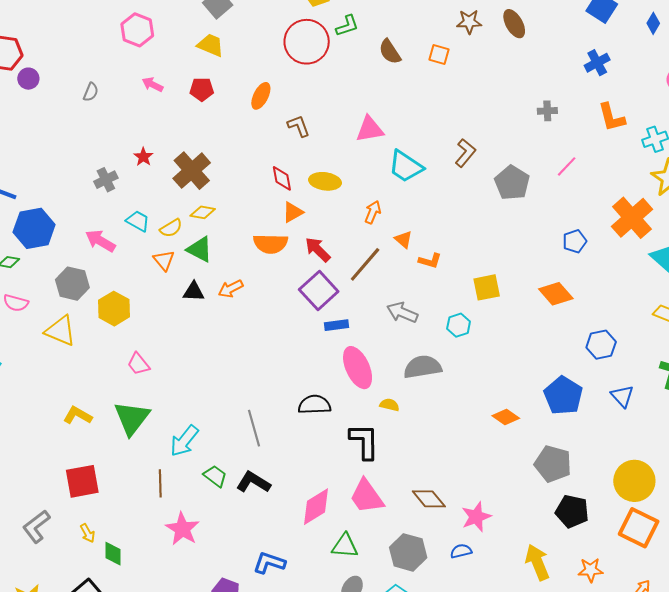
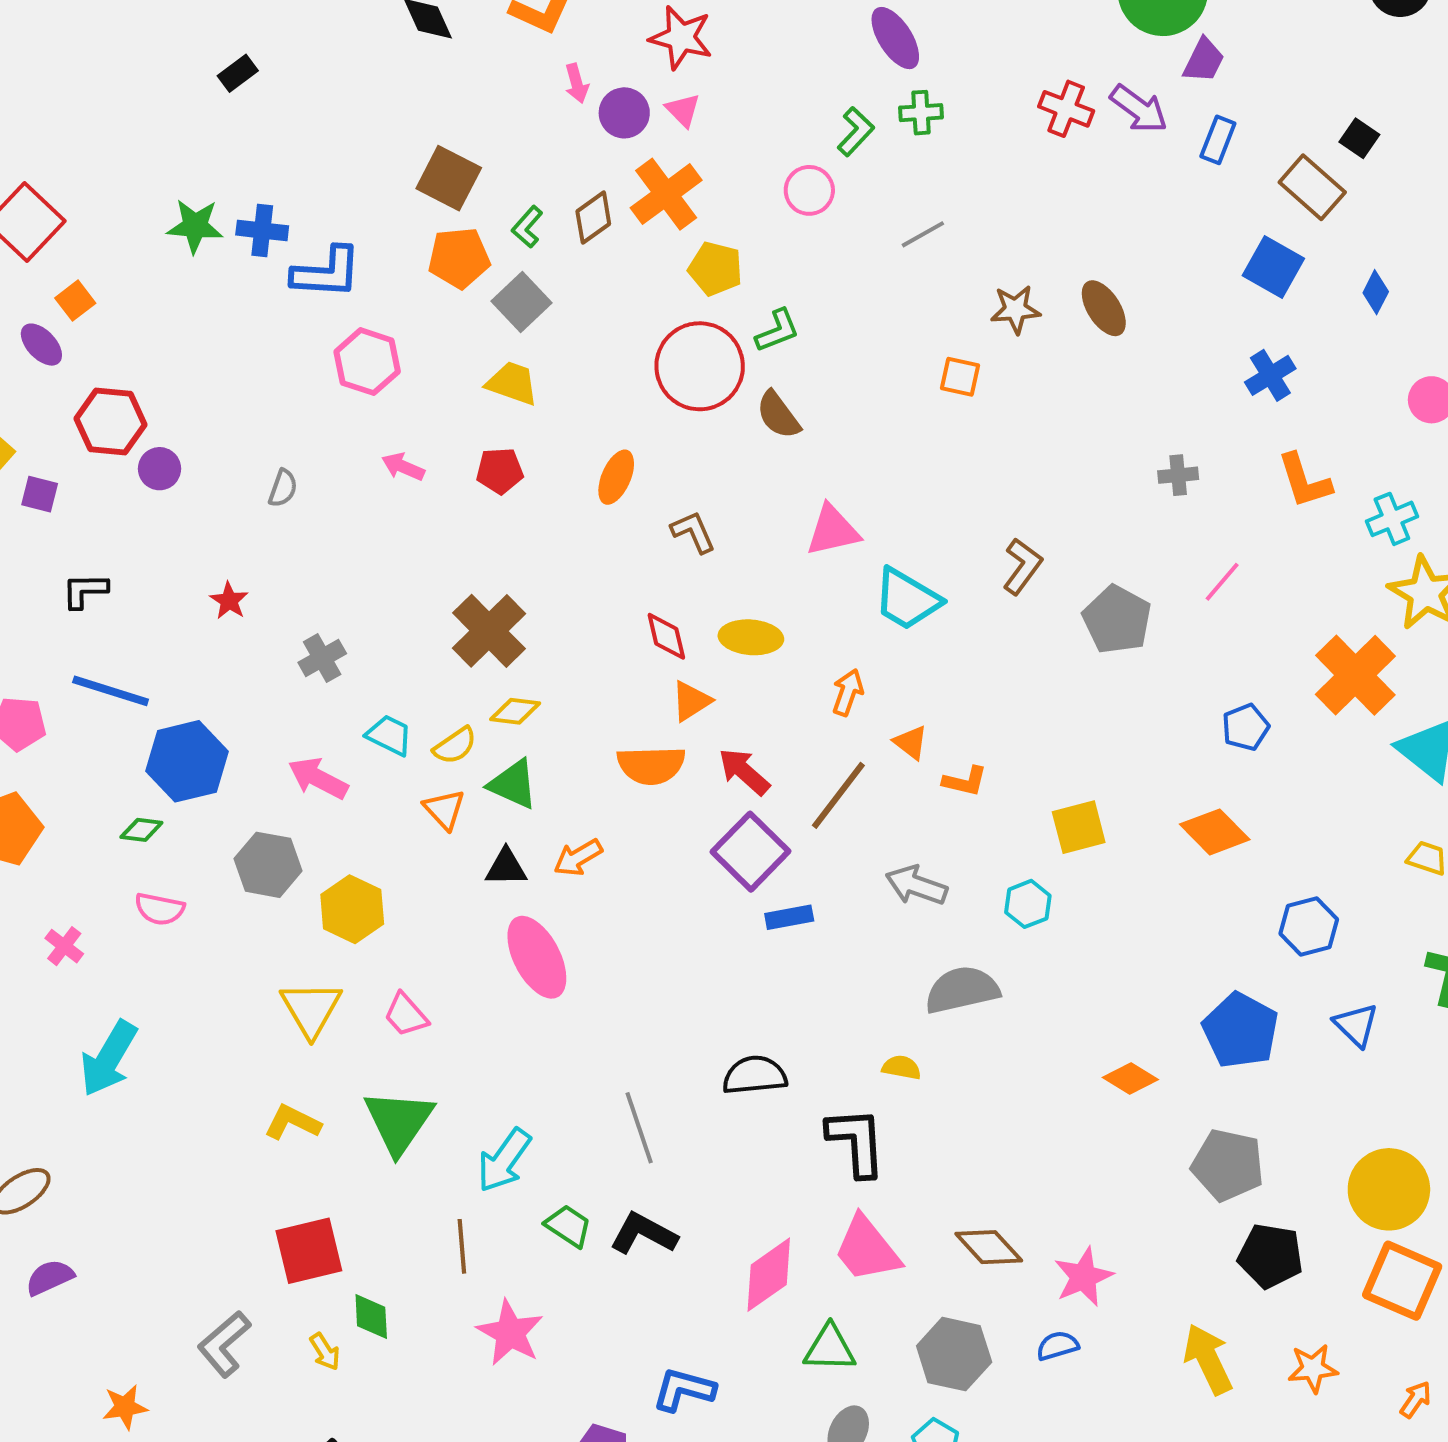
brown semicircle: (390, 52) -> (778, 415), moved
red star: (143, 157) -> (229, 601), moved
yellow triangle: (61, 331) -> (311, 1009), moved, turned 40
pink ellipse: (358, 368) -> (537, 957), moved
green diamond: (113, 554) -> (371, 1316), moved

